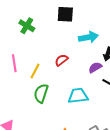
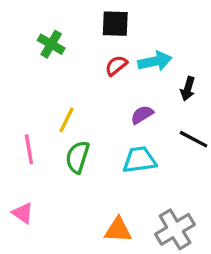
red semicircle: (61, 60) -> (116, 66), moved
pink line: (14, 63) -> (29, 149), moved
purple semicircle: (95, 67) -> (142, 115), moved

